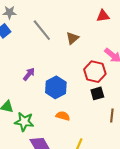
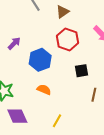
red hexagon: (95, 72) -> (68, 39), moved

